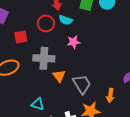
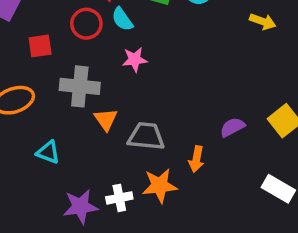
cyan semicircle: (66, 20) -> (122, 19), turned 32
gray trapezoid: (82, 84) -> (146, 136), turned -55
cyan triangle: (38, 104) -> (48, 152), moved

